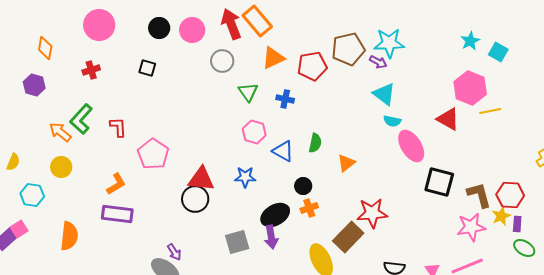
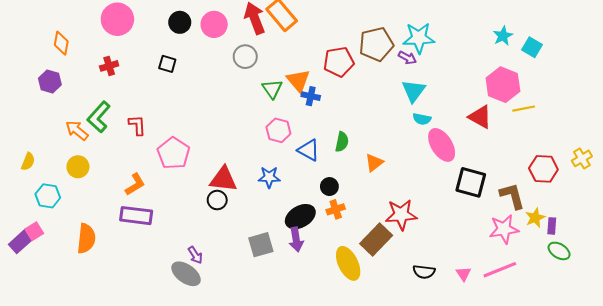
orange triangle: (273, 58) -> (298, 81), moved, turned -45
cyan triangle: (384, 94) -> (414, 91), turned 30
red hexagon: (510, 195) -> (543, 169), moved
black circle: (195, 199) -> (217, 200), size x0.7

